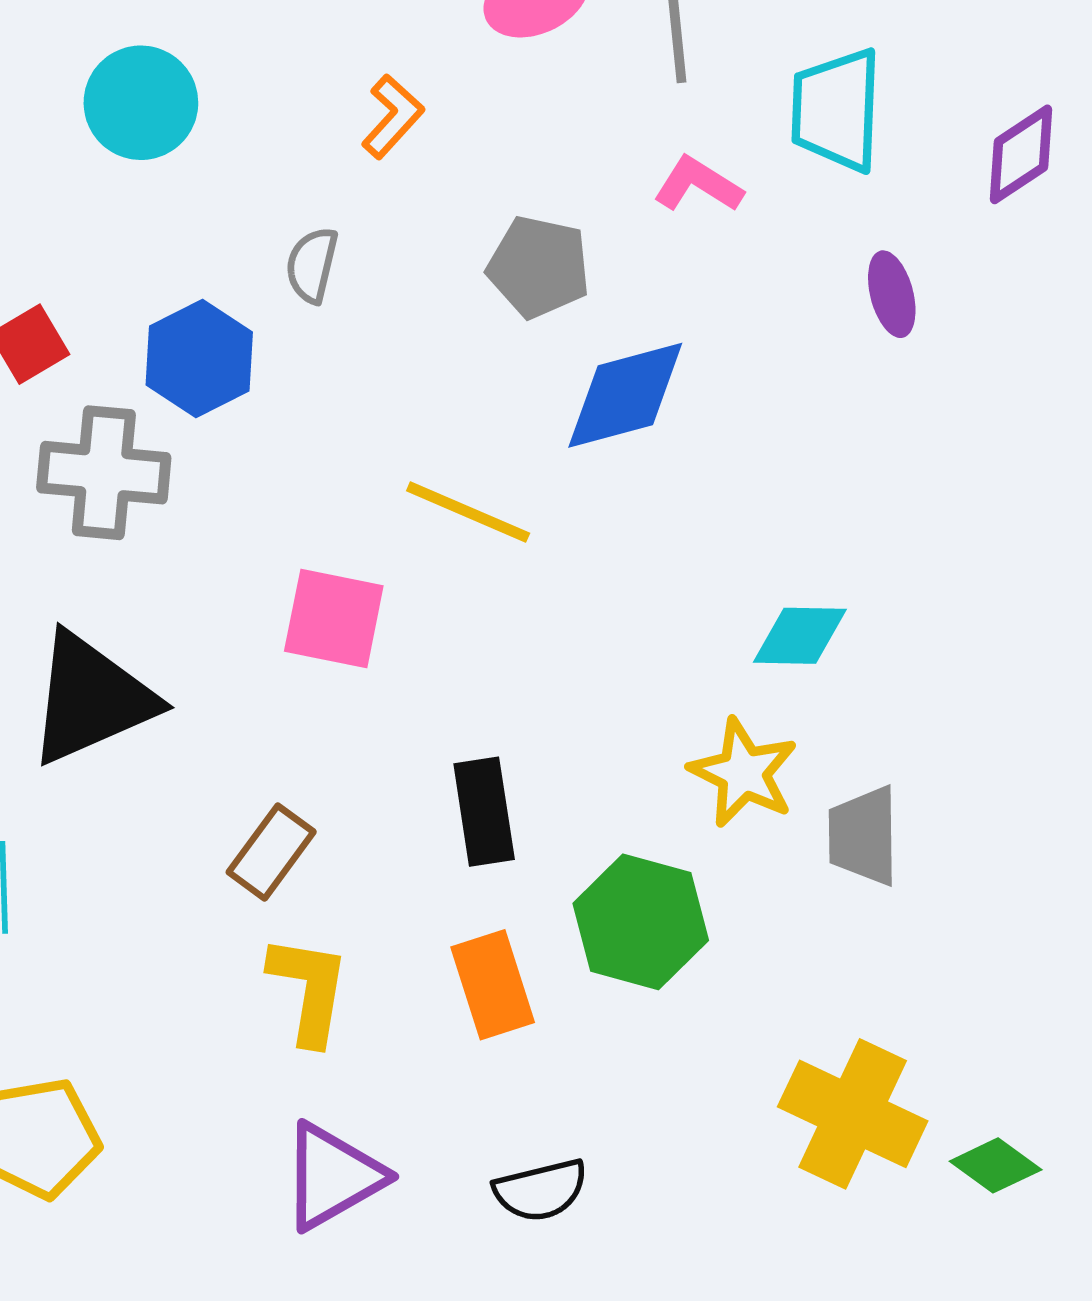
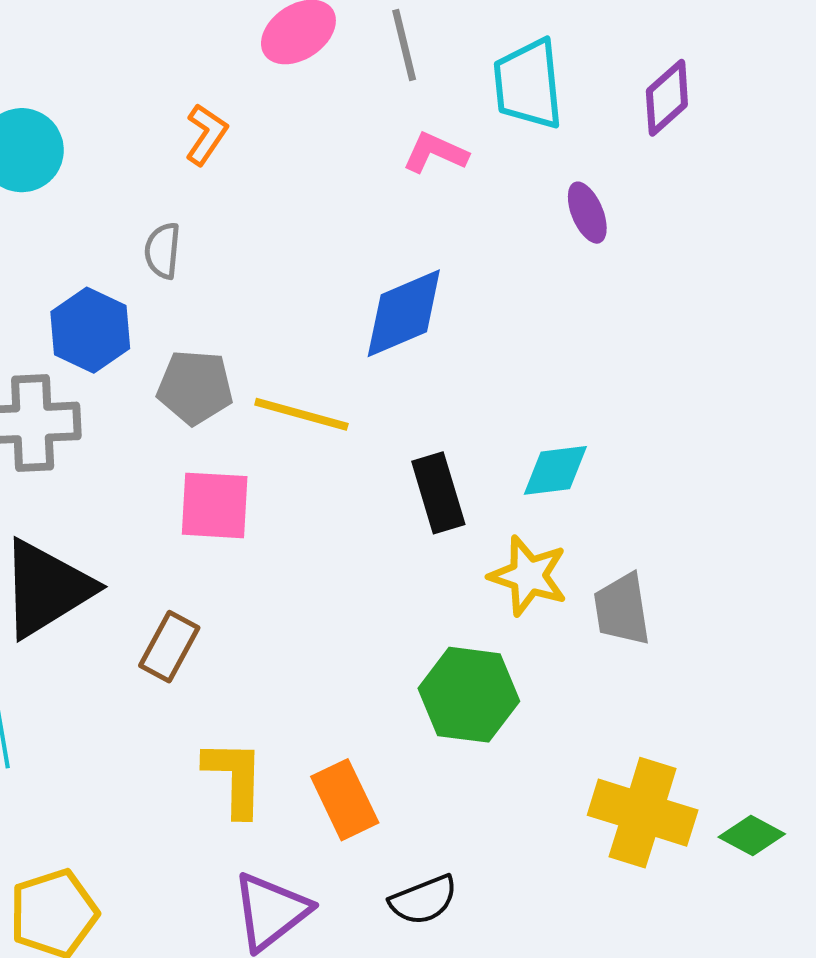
gray pentagon: (539, 267) -> (195, 387), moved
black rectangle: (484, 812) -> (438, 493), moved
brown rectangle: (271, 852) -> (169, 647), moved
orange rectangle: (493, 985) -> (345, 800), moved

